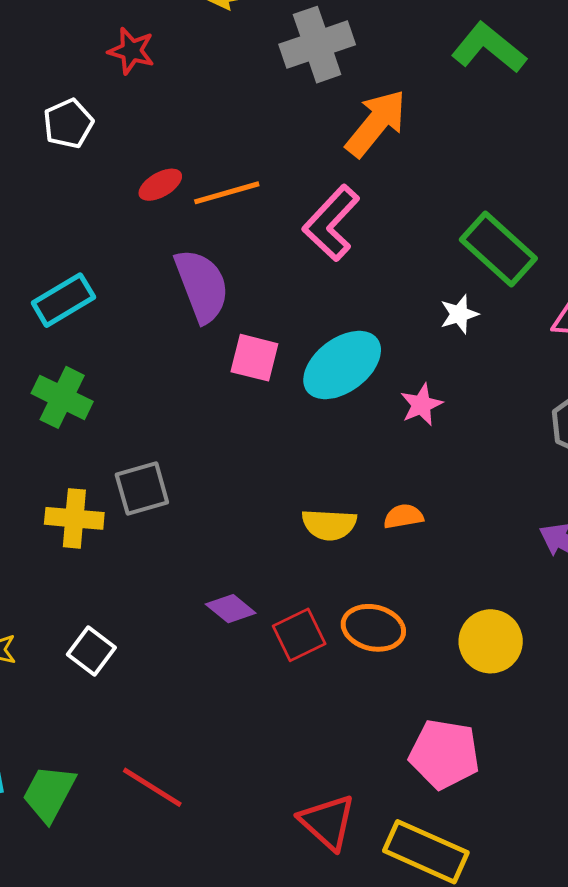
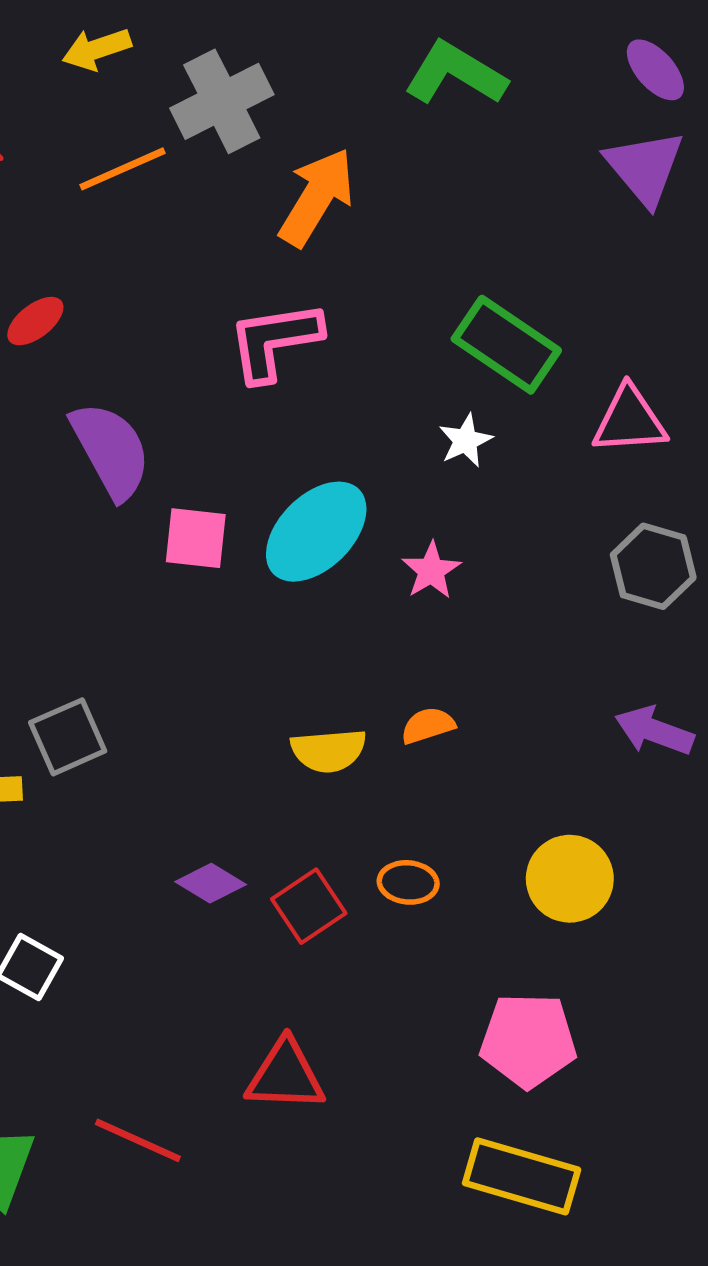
orange line: (227, 193) -> (122, 169), moved
pink L-shape: (331, 223) -> (275, 341), turned 46
orange ellipse: (373, 628) -> (408, 882), size x0.7
red triangle: (328, 822) -> (285, 1075), moved, turned -32

